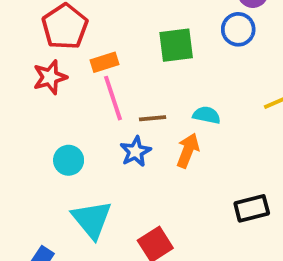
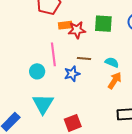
red star: (50, 77) -> (77, 30), moved
pink line: (113, 98) -> (53, 54), moved
orange arrow: (188, 151) -> (115, 81), moved

